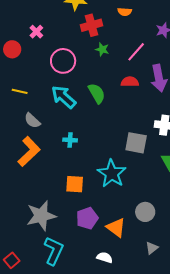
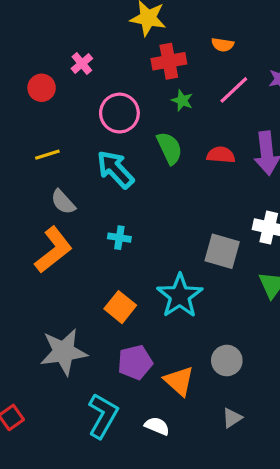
pink line: (136, 52) -> (234, 90), moved
yellow line: (20, 91) -> (47, 155), turned -35
green semicircle: (97, 93) -> (170, 148), moved
orange square: (75, 184) -> (120, 307), turned 30
cyan L-shape: (54, 251) -> (103, 416), moved

